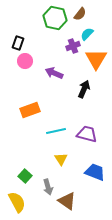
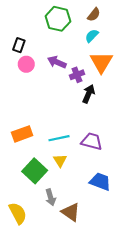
brown semicircle: (80, 14) -> (94, 15), moved
purple cross: (73, 46) -> (77, 75), moved
purple arrow: (54, 73) -> (57, 62), moved
orange rectangle: (30, 110) -> (22, 134), moved
yellow triangle: (61, 159) -> (60, 160), moved
green square: (25, 176) -> (35, 171), moved, size x1.6

